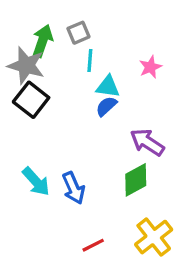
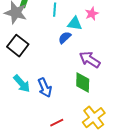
cyan triangle: (108, 87) -> (75, 24), moved
black square: (31, 100) -> (18, 46), moved
green diamond: (136, 180) -> (83, 83), turned -60

